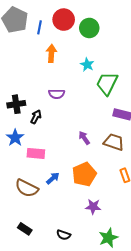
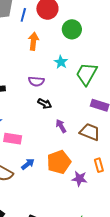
green circle: (89, 28) -> (72, 29), moved
cyan star: (87, 65) -> (61, 62), moved
black arrow: (36, 117) -> (45, 104), moved, turned 88
purple star: (93, 207) -> (79, 179), moved

